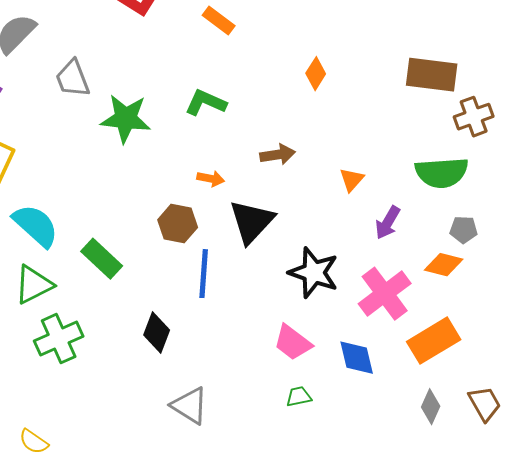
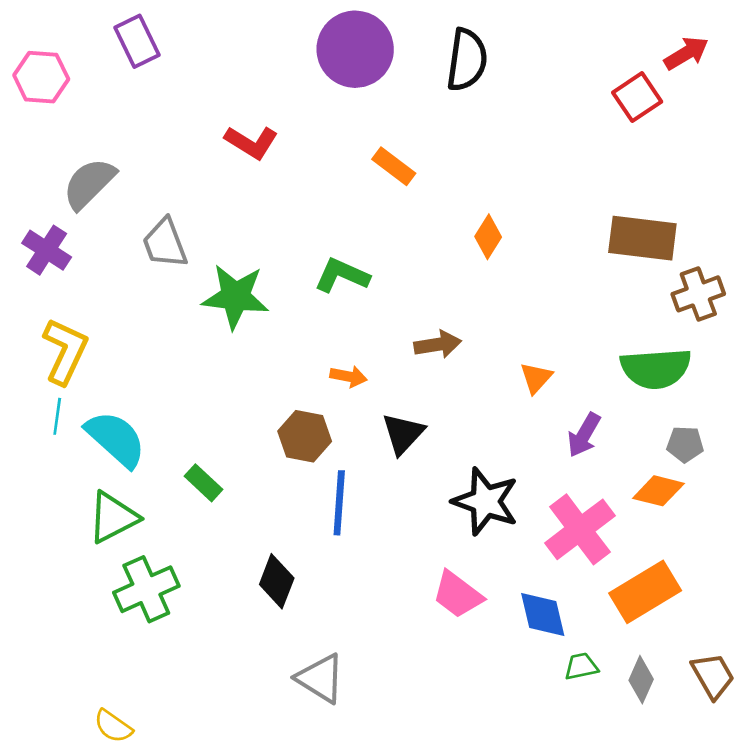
orange rectangle: (219, 21) -> (394, 166), moved
black triangle: (252, 222) -> (403, 434), size x0.7
green rectangle: (102, 259) -> (204, 483), size x0.7
green trapezoid: (299, 397) -> (581, 666), moved

